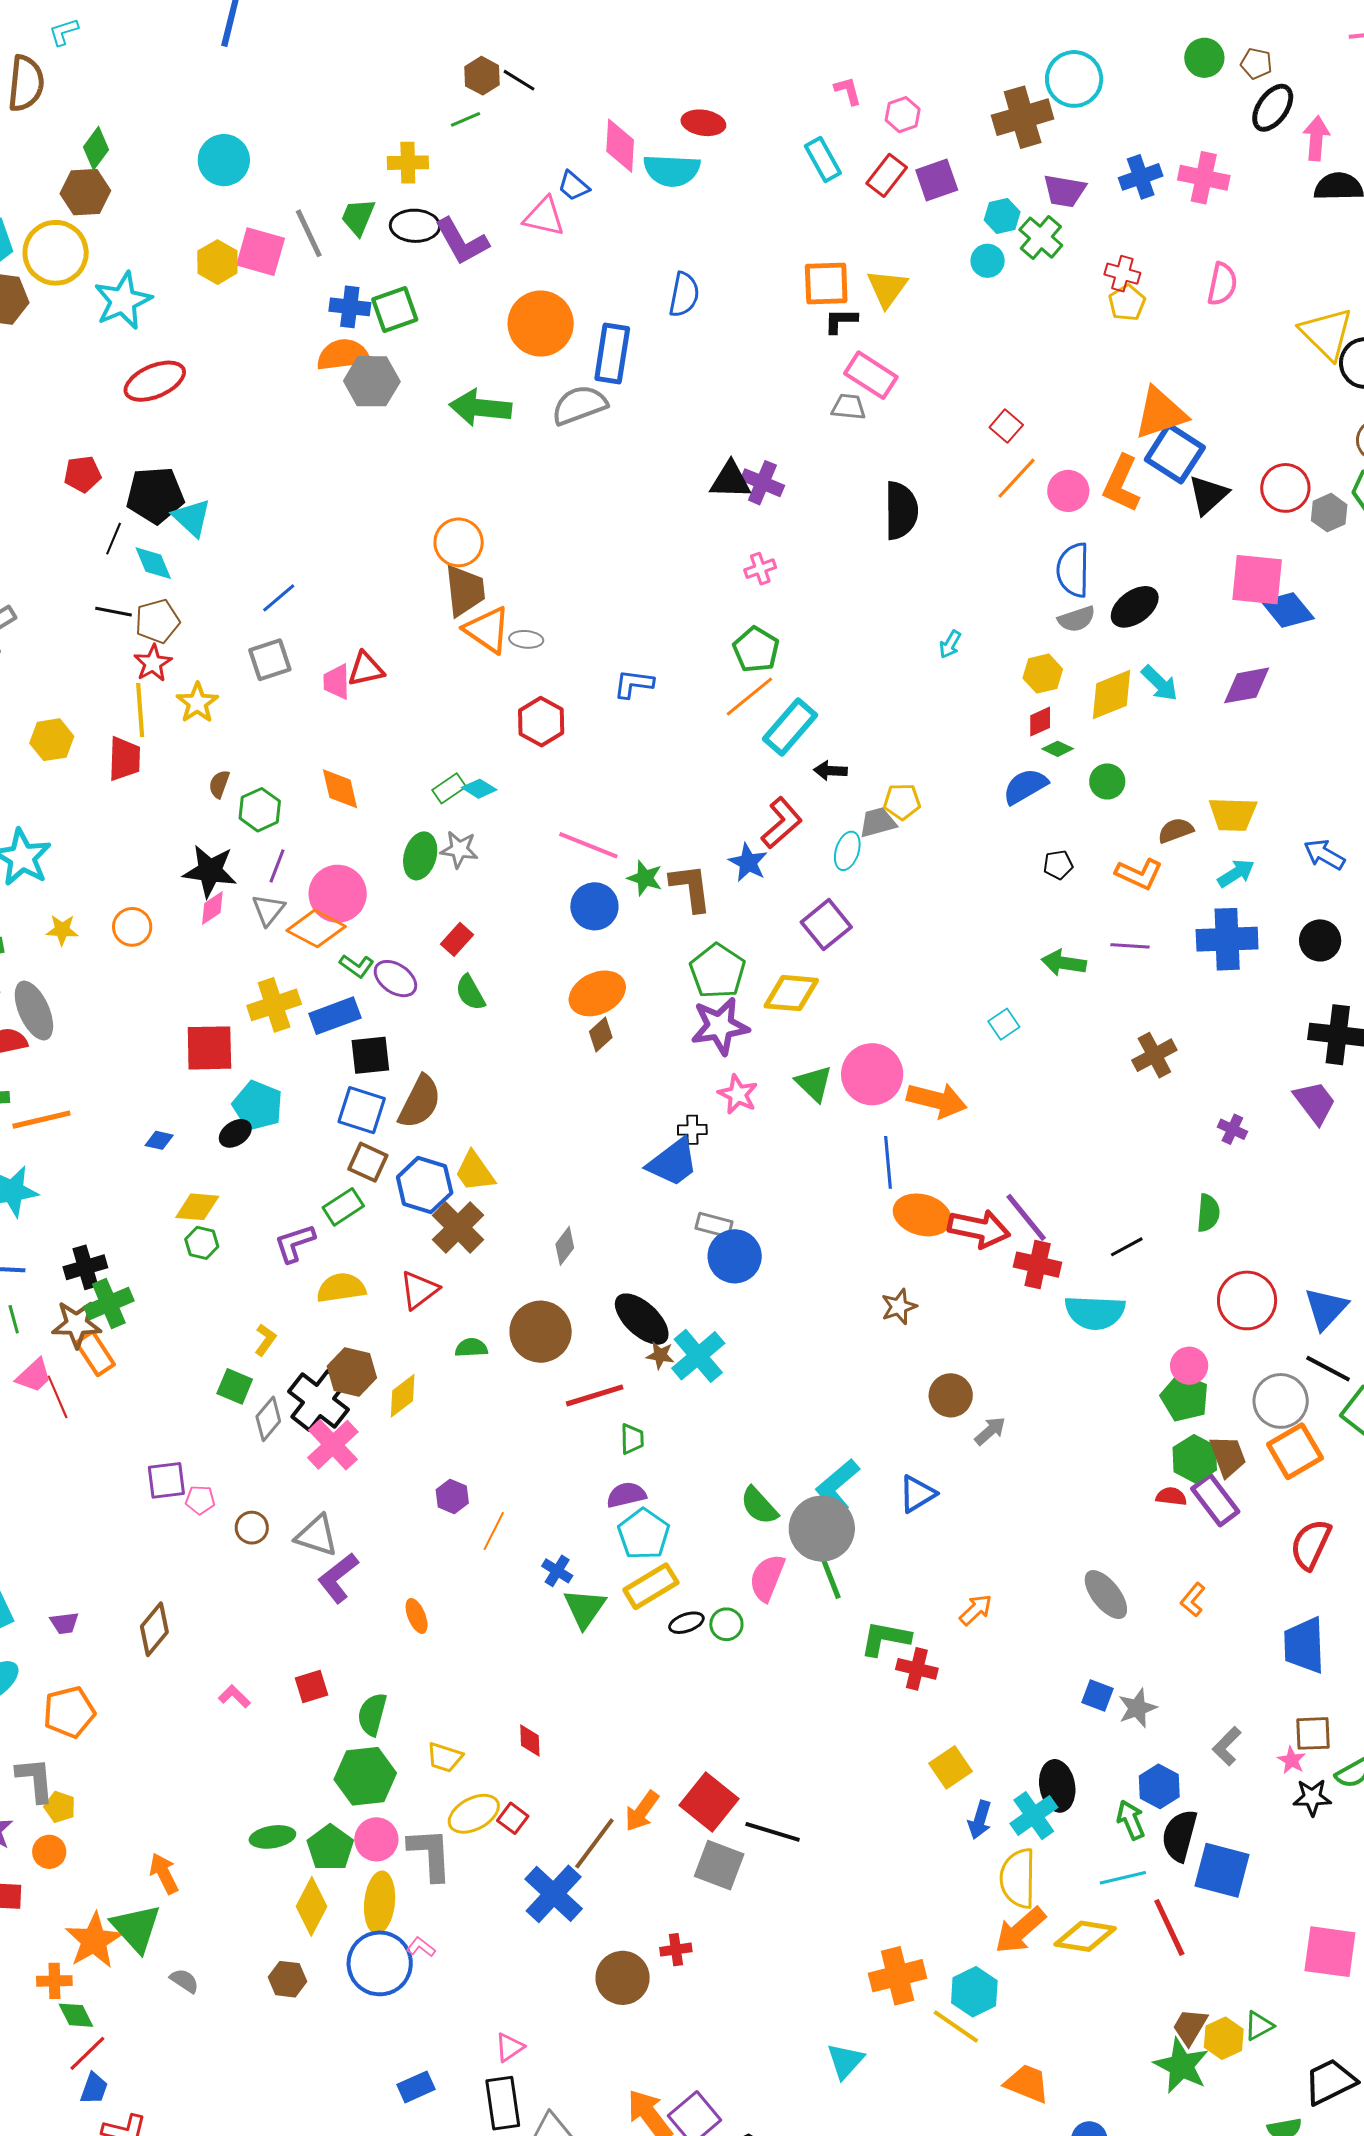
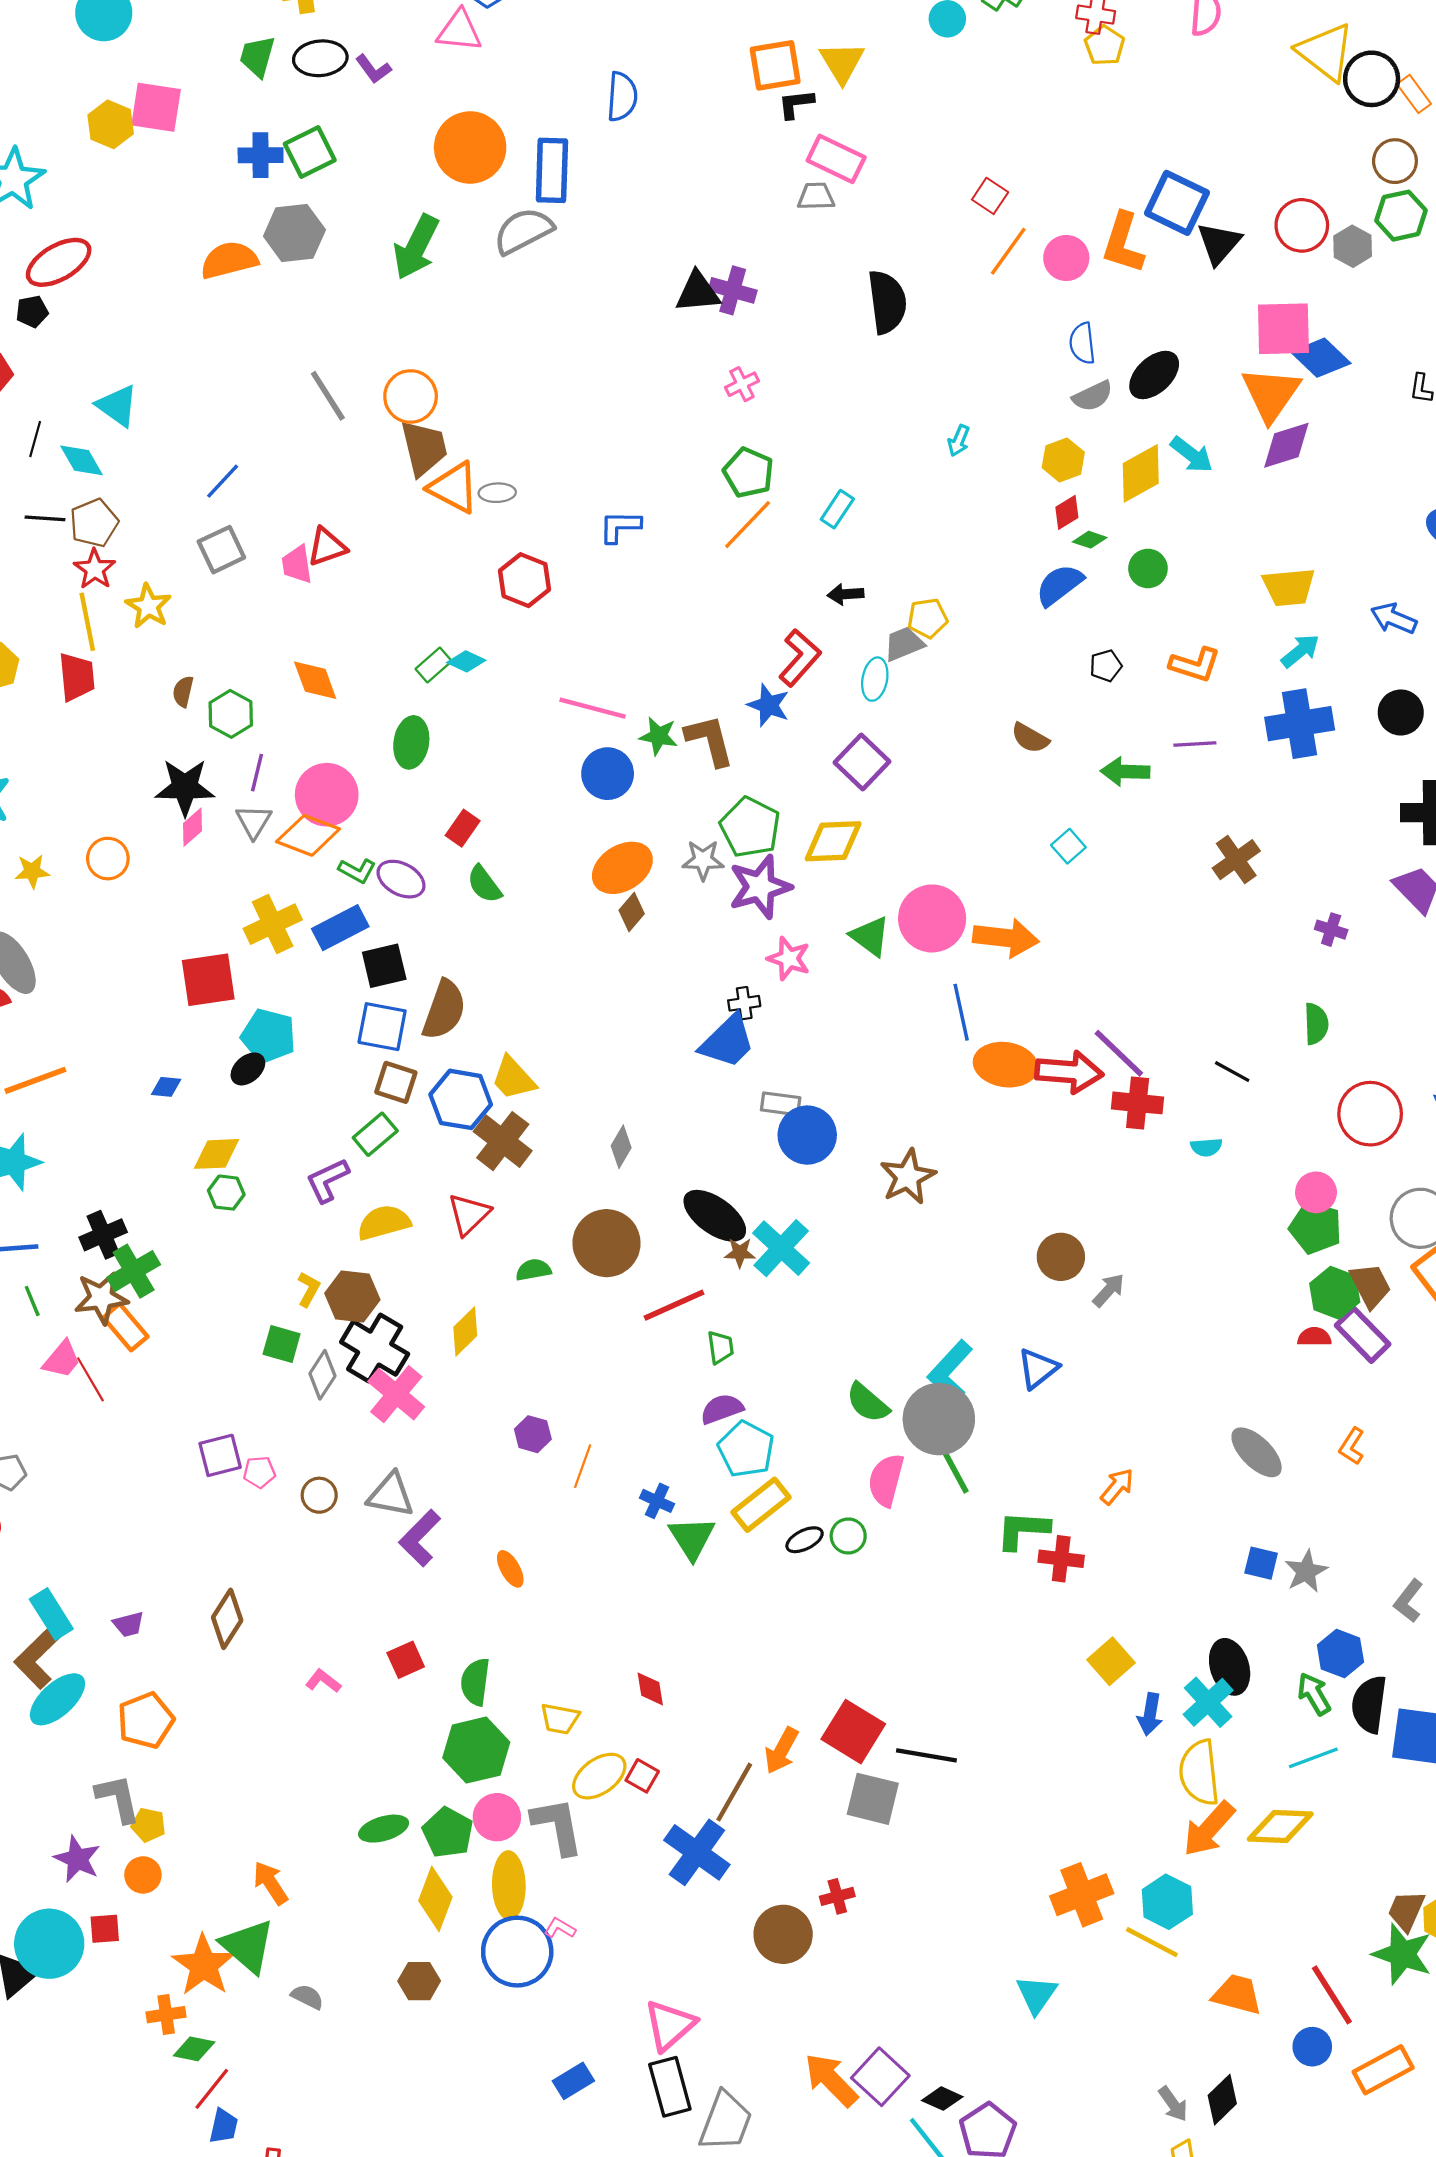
gray line: (309, 233) -> (328, 396), moved
purple L-shape: (462, 241) -> (373, 69), size x0.6
orange semicircle: (343, 355) -> (229, 260), moved
green arrow: (480, 408) -> (416, 247), turned -62
orange triangle: (1160, 413) -> (1271, 394), moved, turned -30
black pentagon: (155, 495) -> (32, 312), moved, size x0.5
blue semicircle: (1073, 570) -> (1082, 343), size x0.7
cyan rectangle: (790, 727) -> (837, 509), moved, size x0.6
brown semicircle: (1176, 830) -> (1030, 738), moved, turned -123
gray star: (459, 849) -> (703, 860), moved
black line: (1127, 1247) -> (1232, 1072), turned 64
brown star: (899, 1307) -> (908, 1177), moved, size x1.4
cyan semicircle: (1095, 1312) -> (1206, 1147), size x0.5
brown hexagon: (352, 1372) -> (352, 1297), moved
red line: (1169, 1927) -> (1332, 1995), moved
green diamond: (76, 2015) -> (194, 2049), turned -45
pink triangle: (510, 2047) -> (670, 2025), size x1.6

